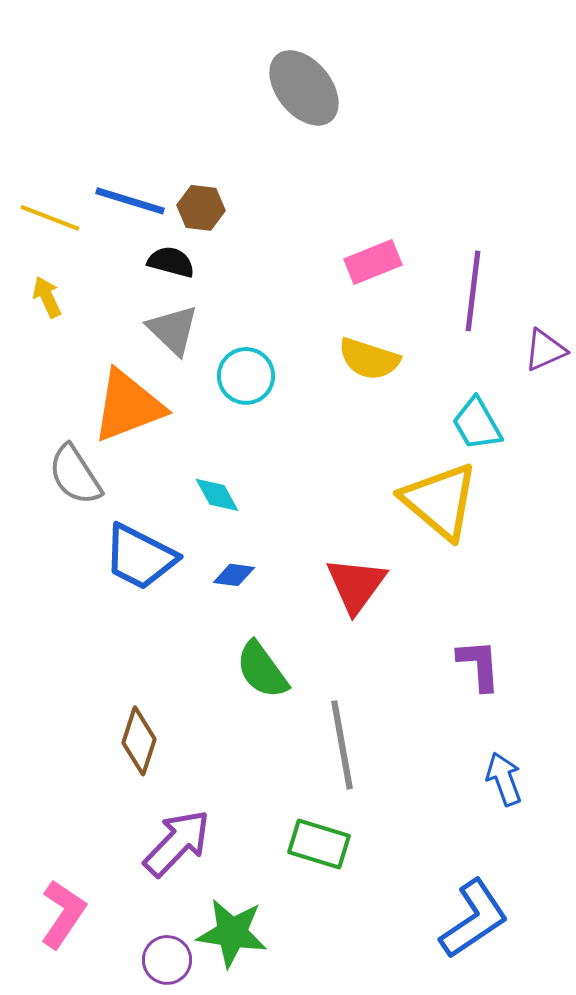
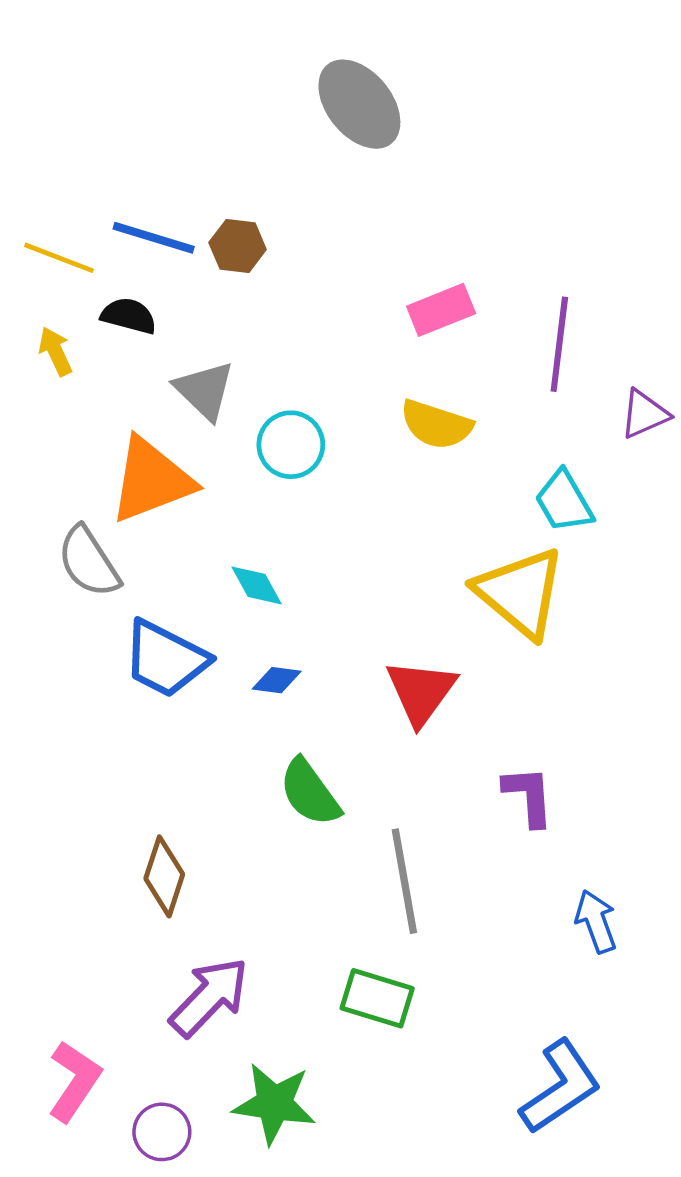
black semicircle: (171, 262) -> (129, 316), moved
purple L-shape: (479, 665) -> (529, 796), moved
purple circle: (167, 960) -> (162, 1132), moved

